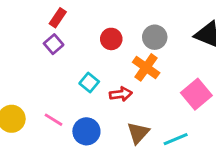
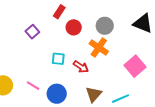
red rectangle: (58, 18) -> (59, 12), moved
cyan square: (89, 83) -> (58, 59), turned -32
red arrow: (121, 94) -> (81, 67), turned 42

